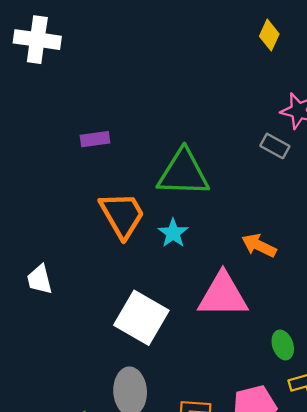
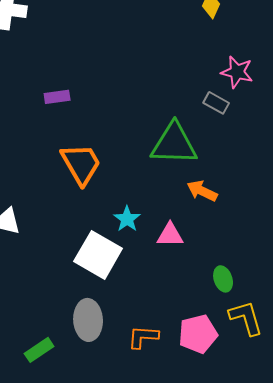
green triangle: (183, 173) -> (174, 144), moved
cyan star: (173, 233) -> (127, 219), moved
pink triangle: (223, 295) -> (170, 235), size x0.6

